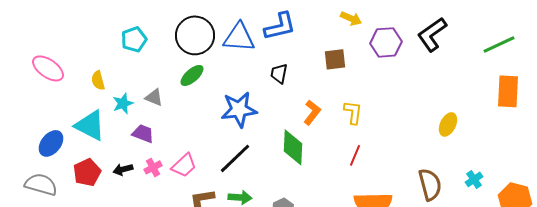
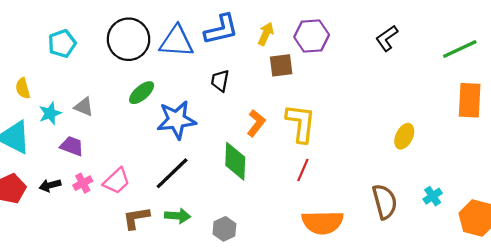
yellow arrow: (351, 18) -> (266, 34), moved, turned -90
black L-shape: (432, 34) -> (387, 38), size x0.7
purple hexagon: (386, 42) -> (312, 36), moved
green ellipse: (192, 75) -> (142, 93), moved
yellow L-shape: (353, 112) -> (301, 123), size x1.5

